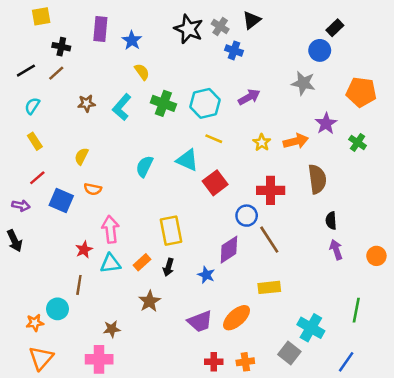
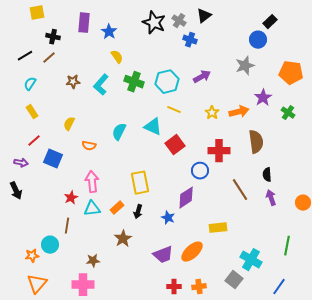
gray star: (303, 83) -> (245, 66), turned -30
orange semicircle: (93, 189) -> (89, 146), moved
brown line: (269, 240) -> (240, 190), moved

